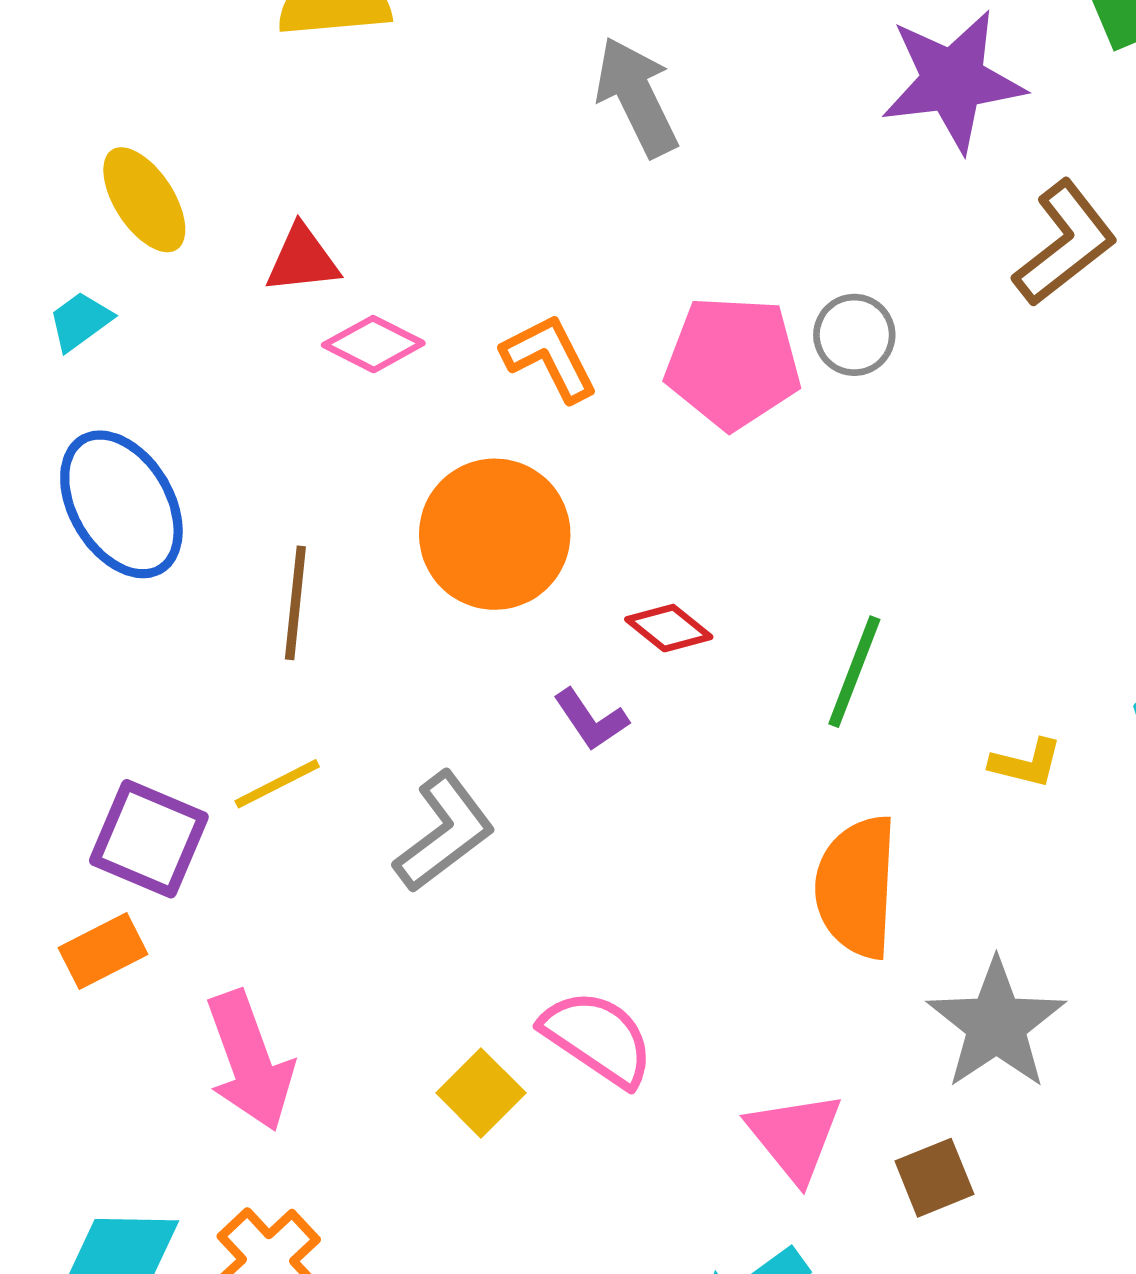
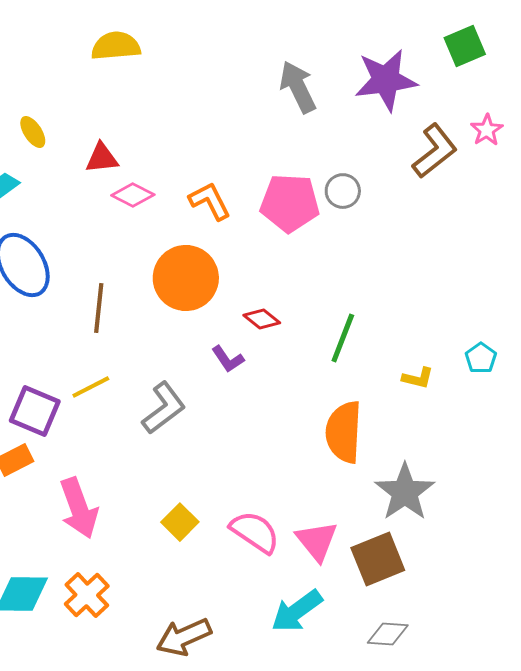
gray arrow: (637, 97) -> (298, 87), moved
yellow ellipse: (144, 200) -> (33, 132), size x0.7
pink semicircle: (598, 1038) -> (255, 532), moved
brown square: (934, 1178) -> (378, 559), size x1.6

